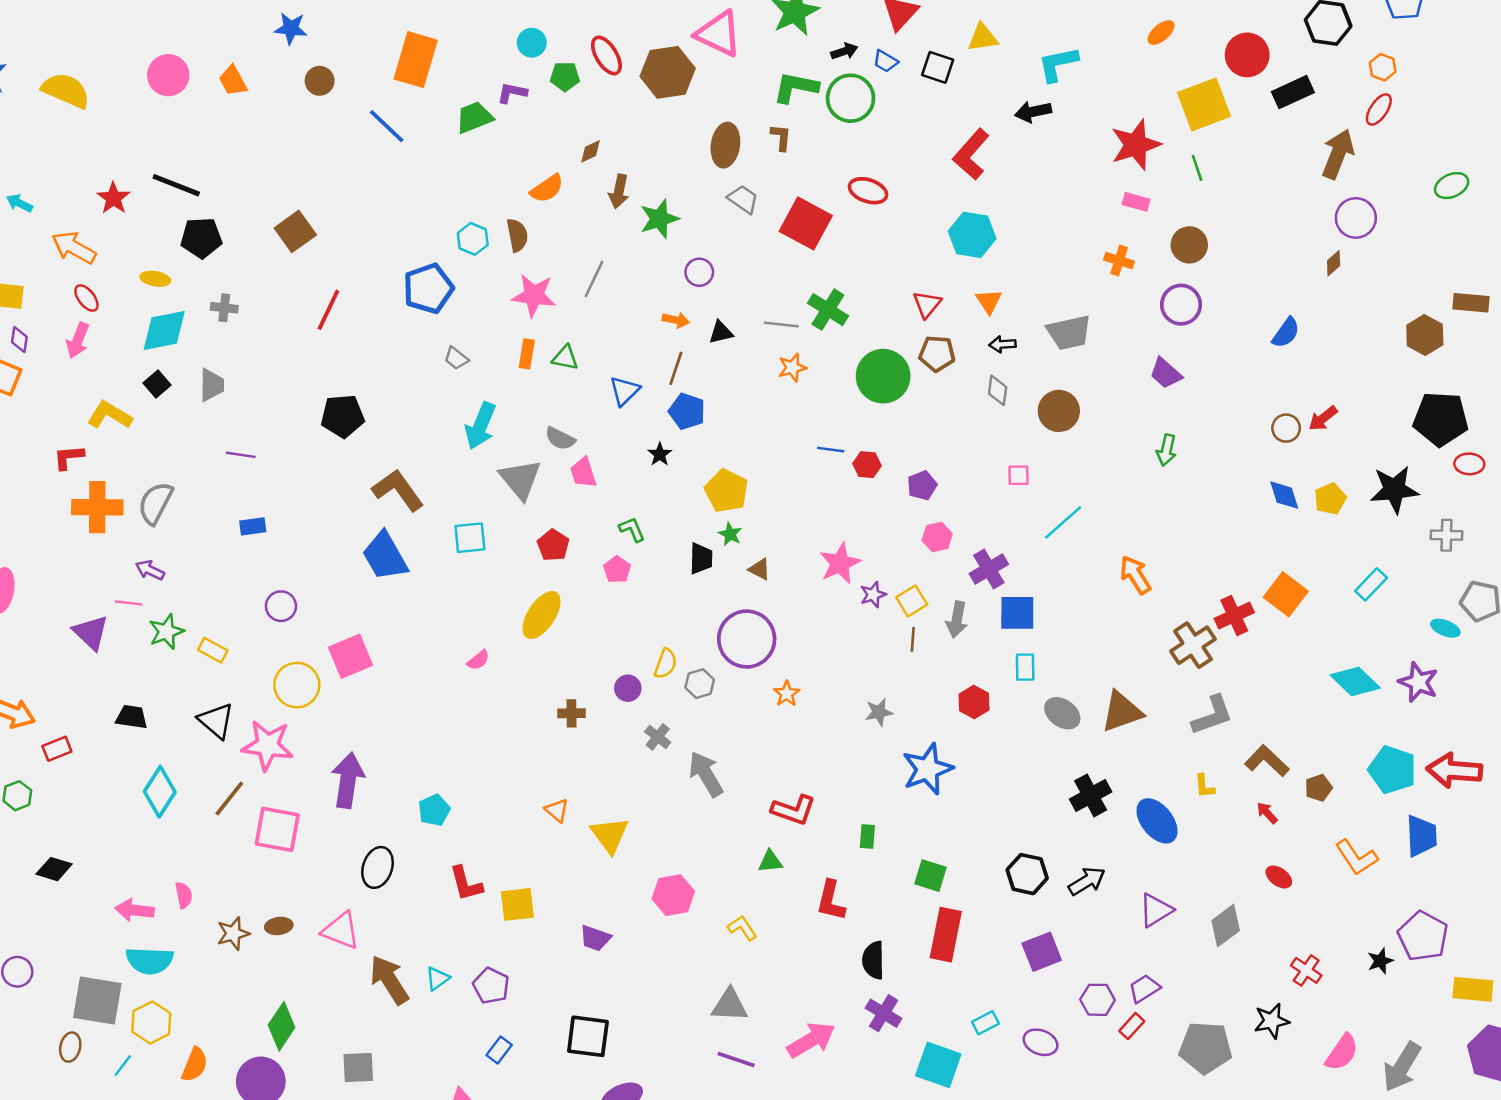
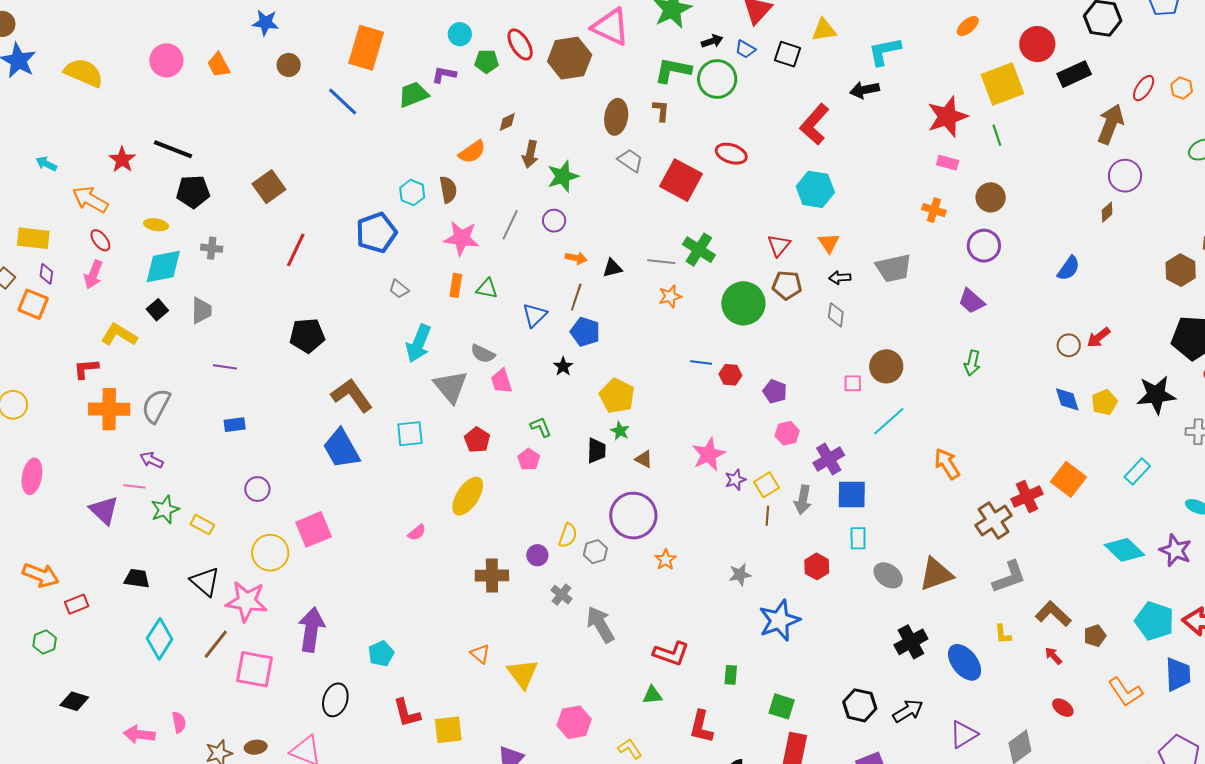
orange hexagon: (1383, 67) -> (1182, 88), moved
purple circle: (699, 272) -> (554, 221), moved
brown circle: (1059, 411) -> (886, 366), moved
purple pentagon: (922, 485) -> (775, 392), turned -30
brown cross: (572, 713) -> (492, 575), size x1.5

